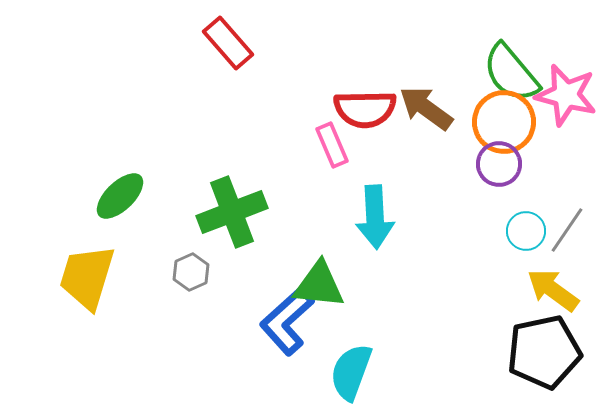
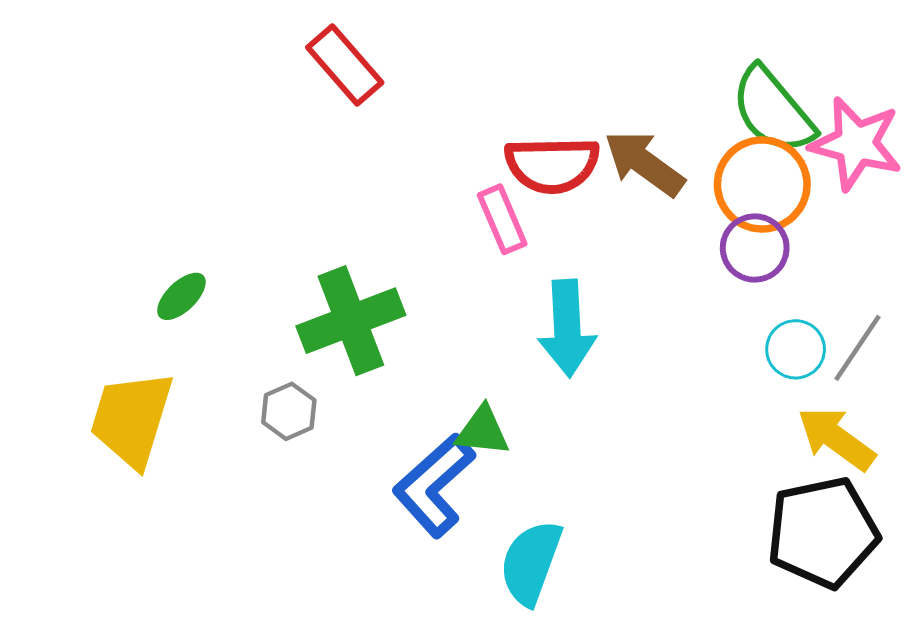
green ellipse: (120, 196) -> (181, 296), size x0.7
green triangle: (319, 285) -> (482, 431), size x0.7

